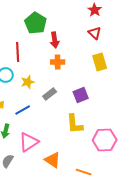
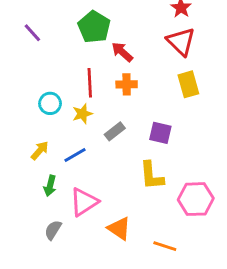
red triangle: (95, 33) -> (181, 42), size x1.5
red arrow: (55, 40) -> (122, 52), turned 140
red line: (18, 52) -> (90, 83), moved
purple square: (81, 95) -> (160, 133), turned 35

